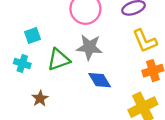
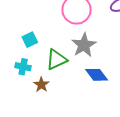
gray star: (89, 47) -> (84, 45), turned -30
brown star: (40, 98) -> (41, 85), moved

